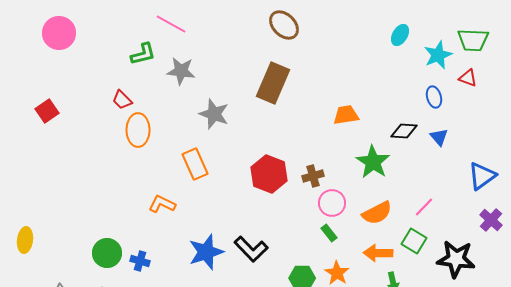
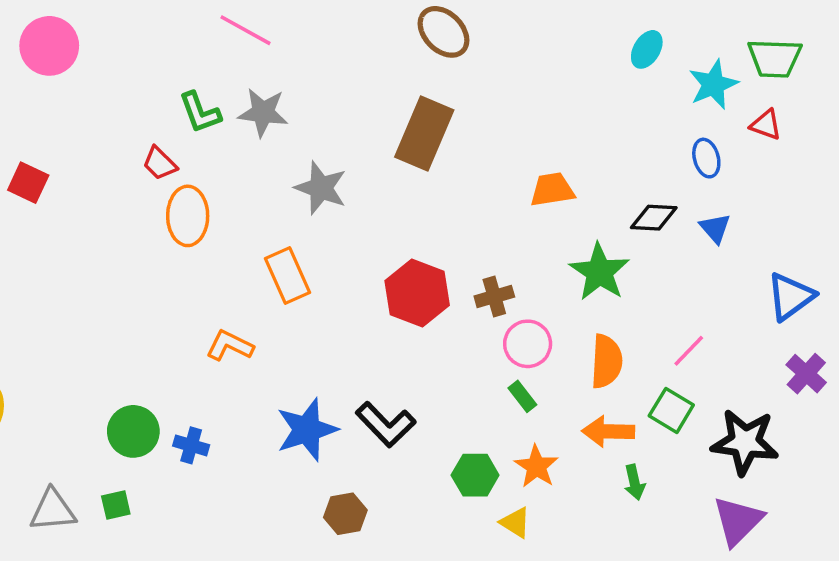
green L-shape: (143, 54) -> (200, 113), moved, turned 84
red square: (47, 111) -> (28, 183), turned -30
orange semicircle: (377, 213) -> (606, 361), turned -60

